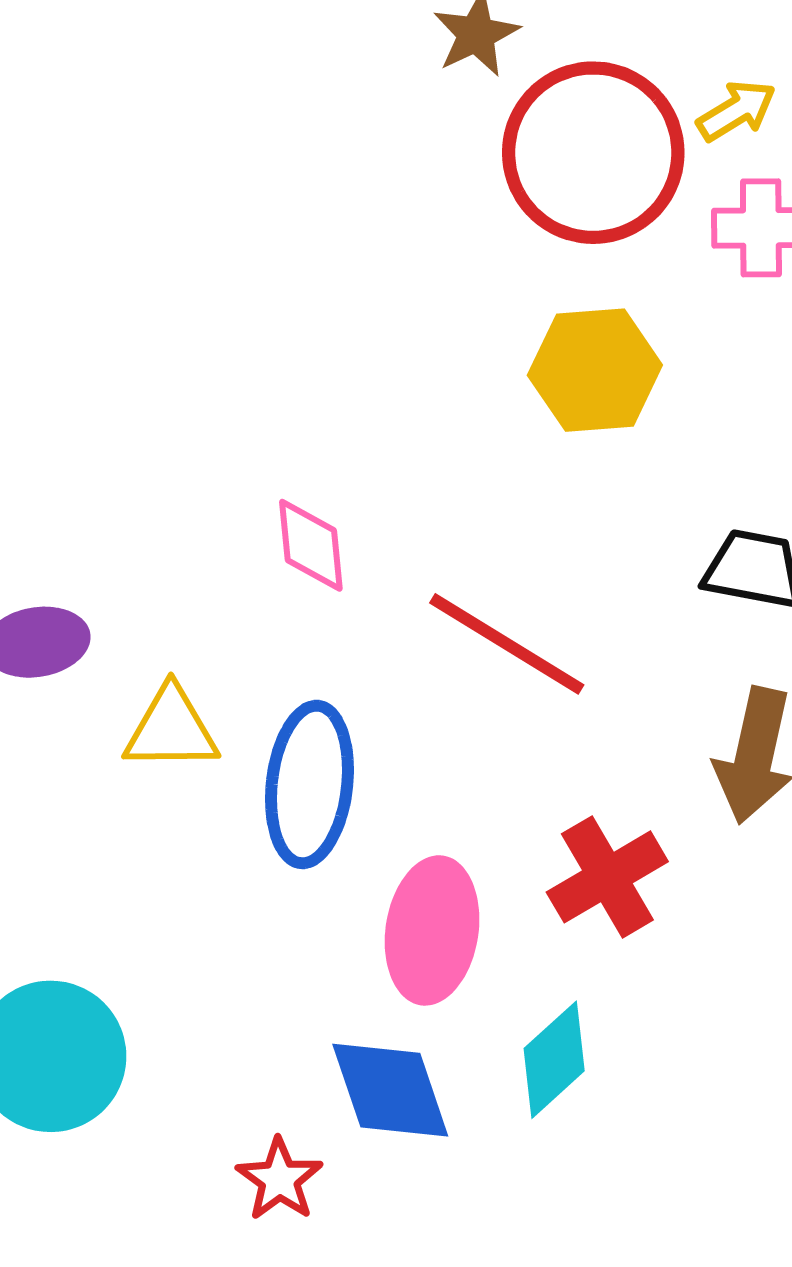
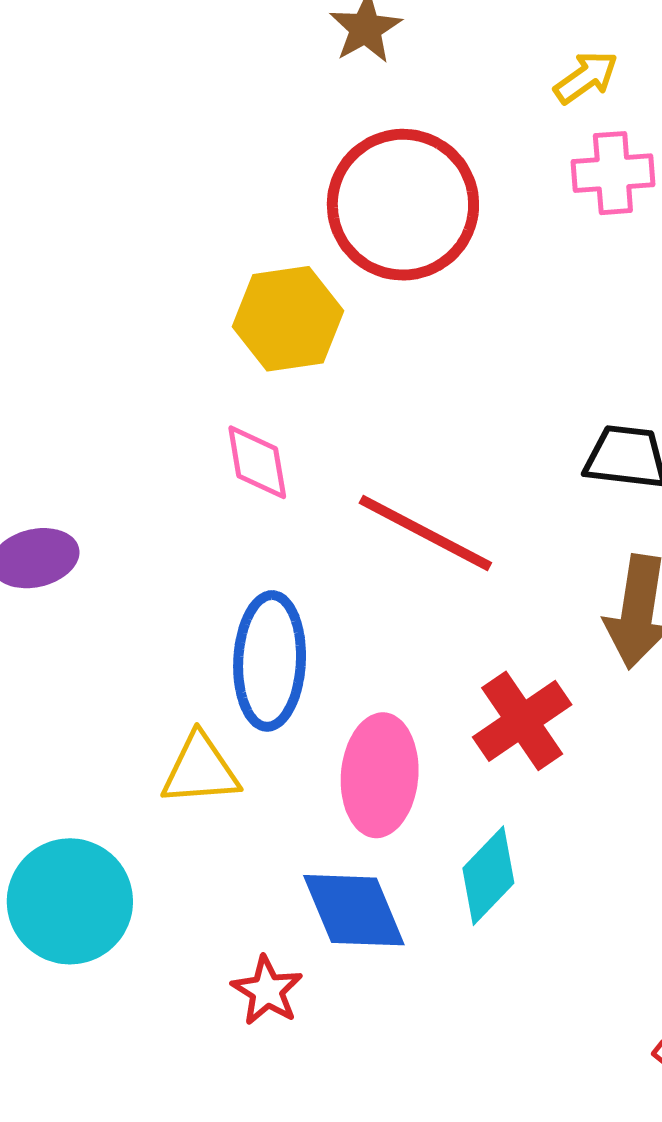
red circle: (593, 153) -> (403, 205), moved
yellow hexagon: (595, 370) -> (288, 319), moved
yellow triangle: (171, 729) -> (200, 770), moved

